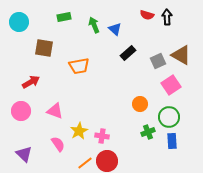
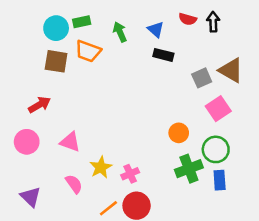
cyan circle: (19, 22) -> (56, 28), moved
blue triangle: (115, 29) -> (156, 29), moved
black rectangle: (128, 53) -> (163, 55), moved, turned 56
orange trapezoid: (79, 66) -> (88, 51), moved, turned 30
green cross: (148, 132) -> (189, 169), size x1.5
pink cross: (102, 136) -> (130, 174), turned -32

